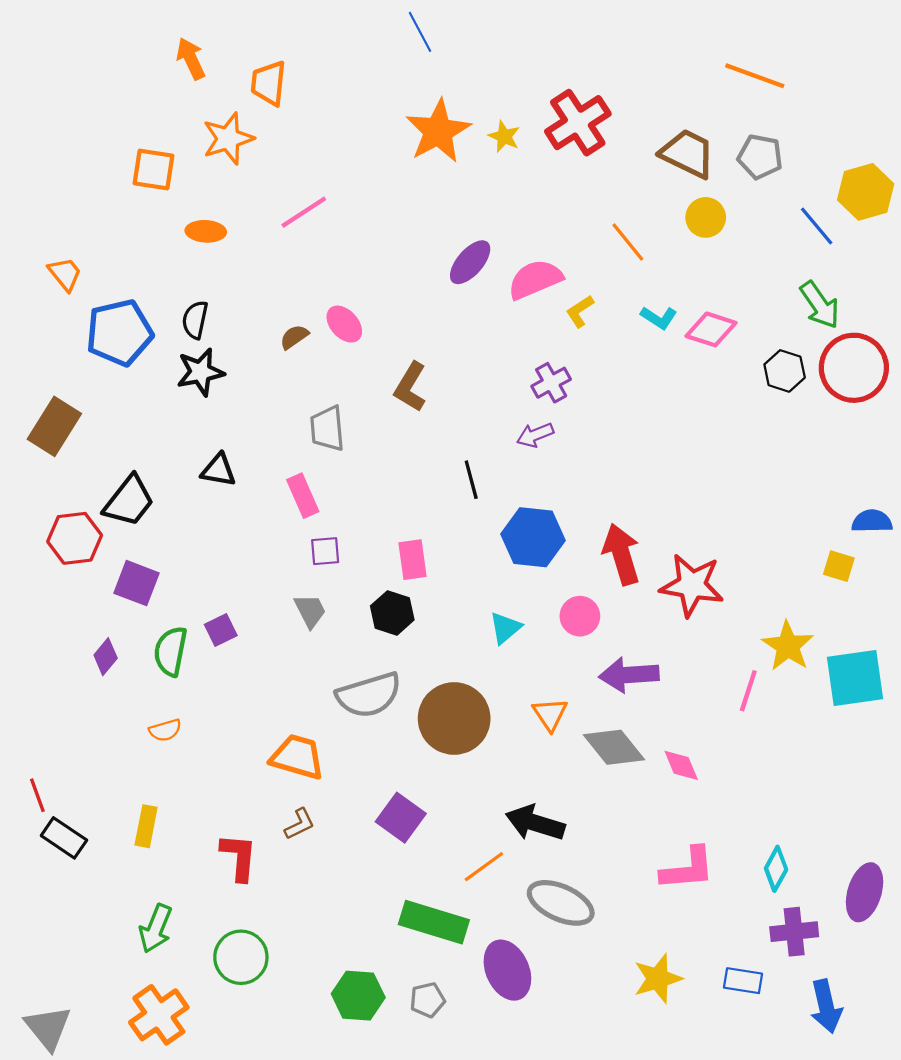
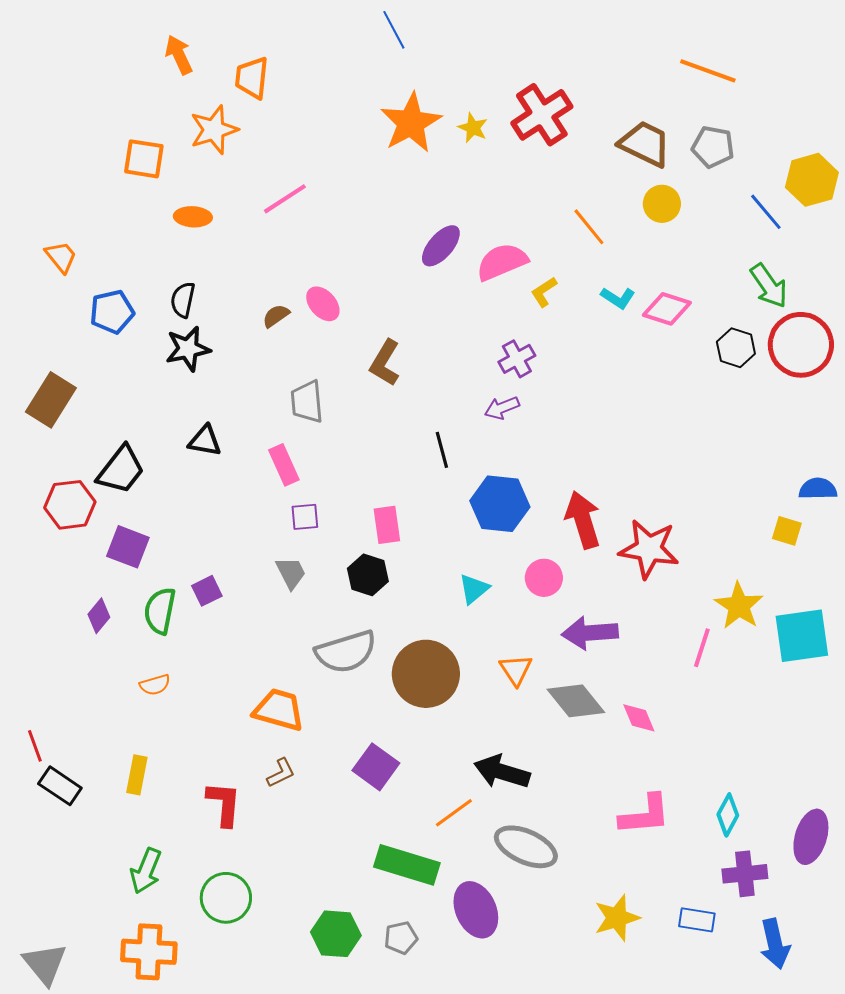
blue pentagon: (119, 333) -> (112, 312), size x0.7
orange cross: (159, 1015) -> (149, 952), turned 38

